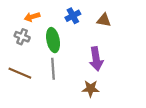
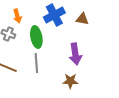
blue cross: (73, 16) -> (54, 15), size x1.5
orange arrow: (32, 17) -> (17, 16), turned -88

